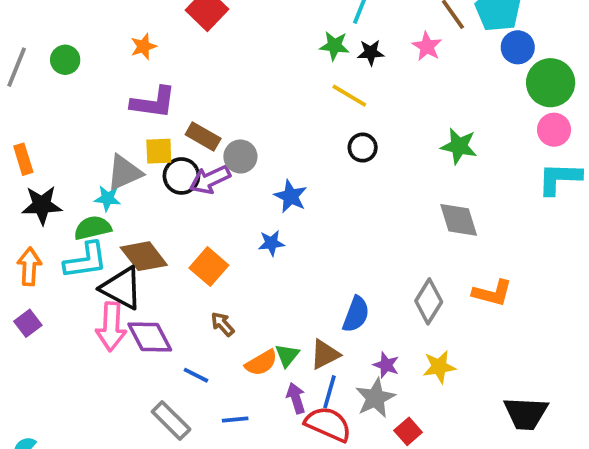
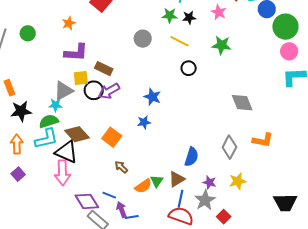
green star: (459, 146) -> (222, 45), moved
gray circle: (240, 156) -> (143, 39), moved
purple diamond: (150, 337) -> (87, 201), moved
purple arrow: (296, 398) -> (121, 210), moved

